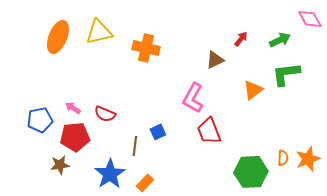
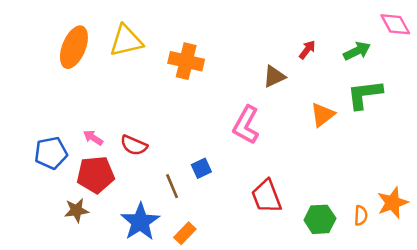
red trapezoid: (209, 131) -> (266, 196), moved
brown line: (135, 146) -> (172, 186), turned -30
orange semicircle: (283, 158) -> (361, 215), moved
green hexagon: (251, 172) -> (320, 219), size x0.7

